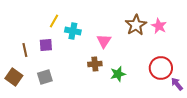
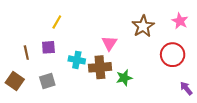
pink star: (159, 26) -> (180, 21), moved
cyan cross: (73, 31) -> (77, 60), moved
brown cross: (95, 64) -> (100, 67), size x1.5
red circle: (161, 68) -> (173, 55), moved

